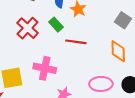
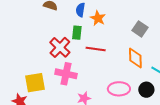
green rectangle: (56, 25) -> (77, 33), turned 48
red cross: (28, 28) -> (60, 47), moved

